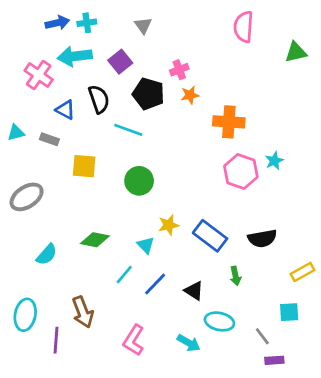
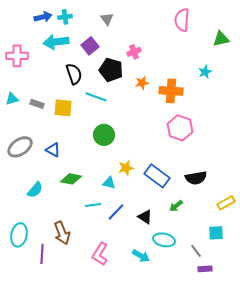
pink cross: (39, 75) -> (17, 56), moved, turned -35
orange star: (190, 95) -> (142, 83), moved
blue triangle: (65, 110) -> (53, 150), moved
cyan star: (274, 161) -> (205, 72), moved
yellow square: (84, 166) -> (63, 108), moved
cyan triangle: (146, 245) -> (109, 183), turned -32
cyan line: (124, 275) -> (93, 205), turned 42
green arrow: (236, 276) -> (176, 206), turned 64

